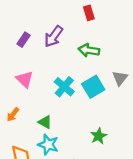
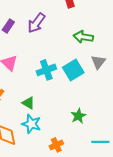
green arrow: (89, 50) -> (83, 37), moved
cyan cross: (64, 87) -> (46, 70), turned 30

